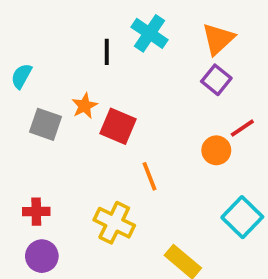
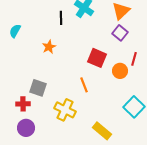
gray square: (46, 124) -> (38, 88), moved
red square: (118, 126) -> (97, 58), moved
red line: (242, 128) -> (134, 59), turned -40

